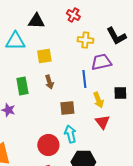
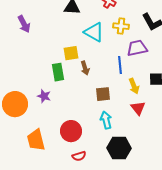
cyan triangle: (15, 41) -> (94, 32), moved, turned 30
yellow square: (44, 56) -> (71, 53), moved
red circle: (48, 145) -> (71, 131), moved

